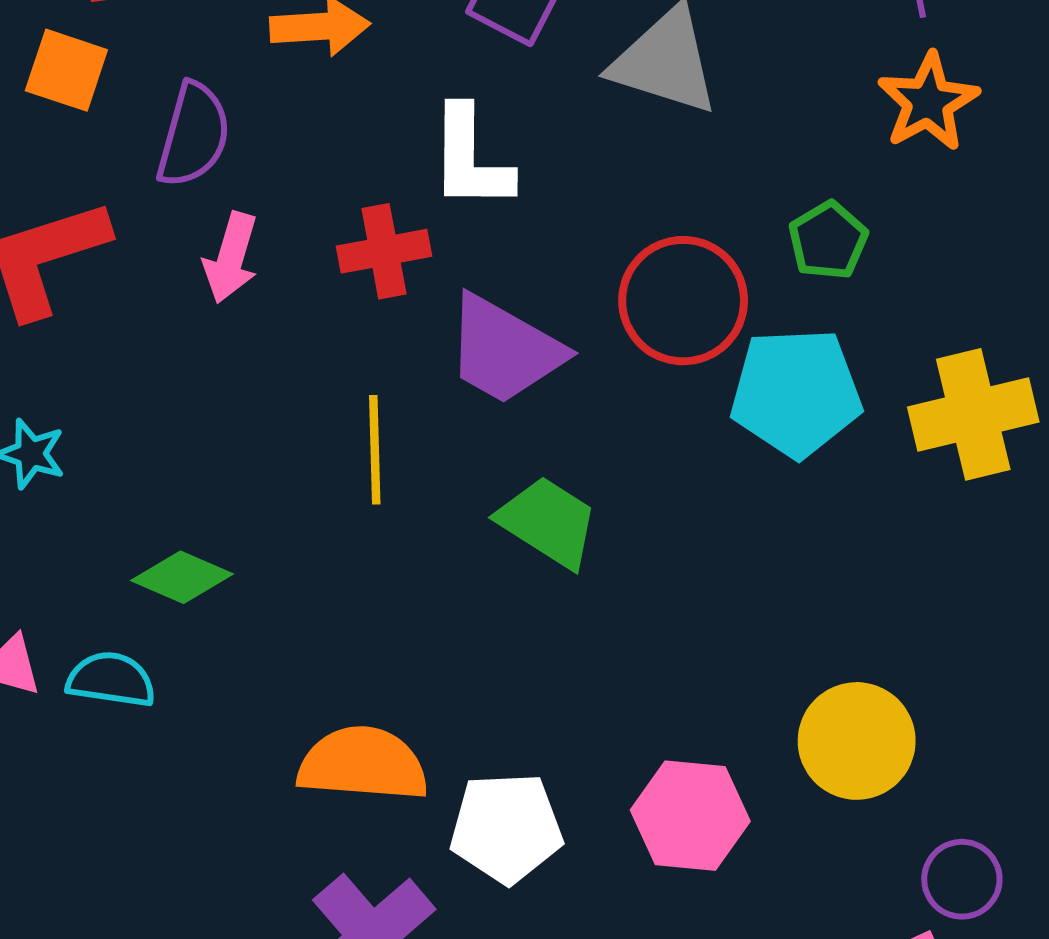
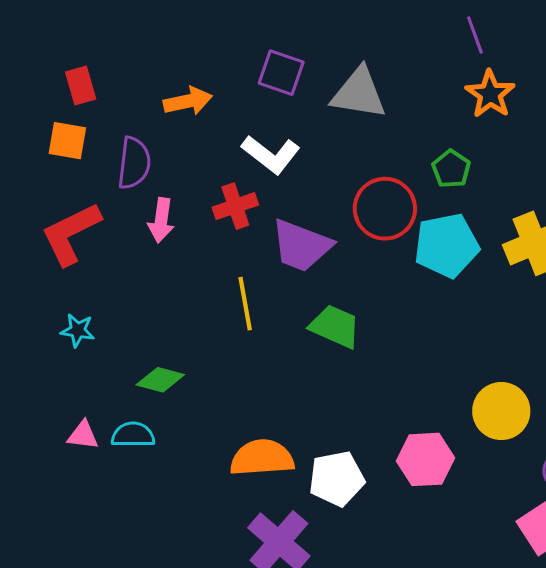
white L-shape: (470, 158) -> (271, 154), turned -44

